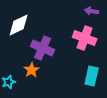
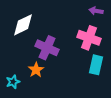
cyan rectangle: (92, 76) -> (96, 65), moved

